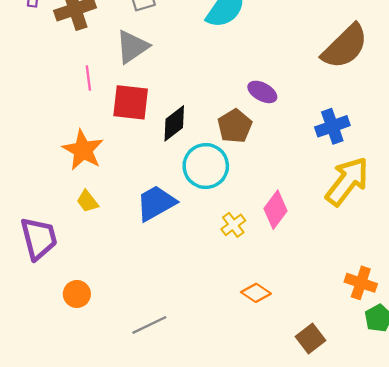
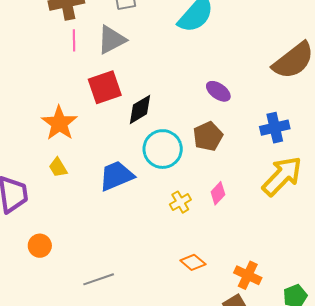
pink line: (88, 78) -> (74, 40), moved
red square: (131, 102) -> (105, 87), turned -32
brown pentagon: (235, 126) -> (208, 136), moved
pink diamond: (276, 210) -> (218, 193), size x0.7
orange cross: (361, 283) -> (248, 275), moved

